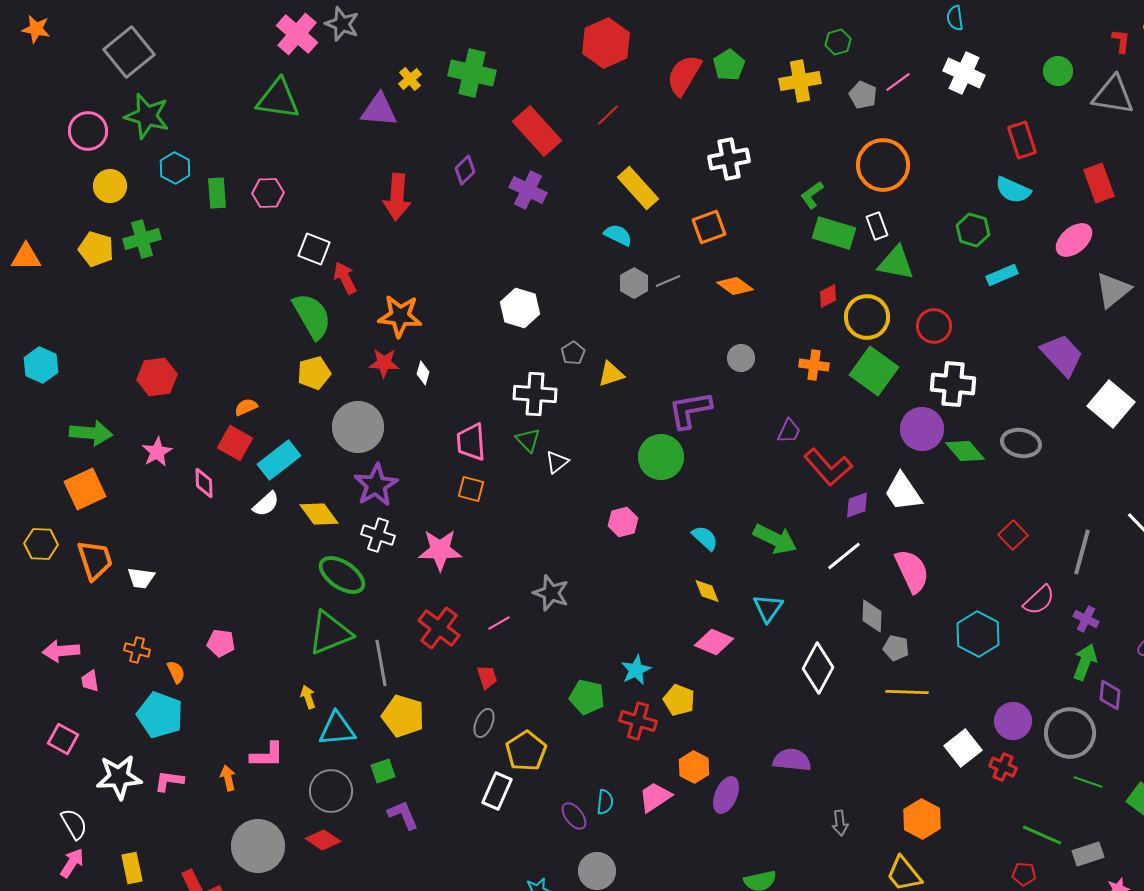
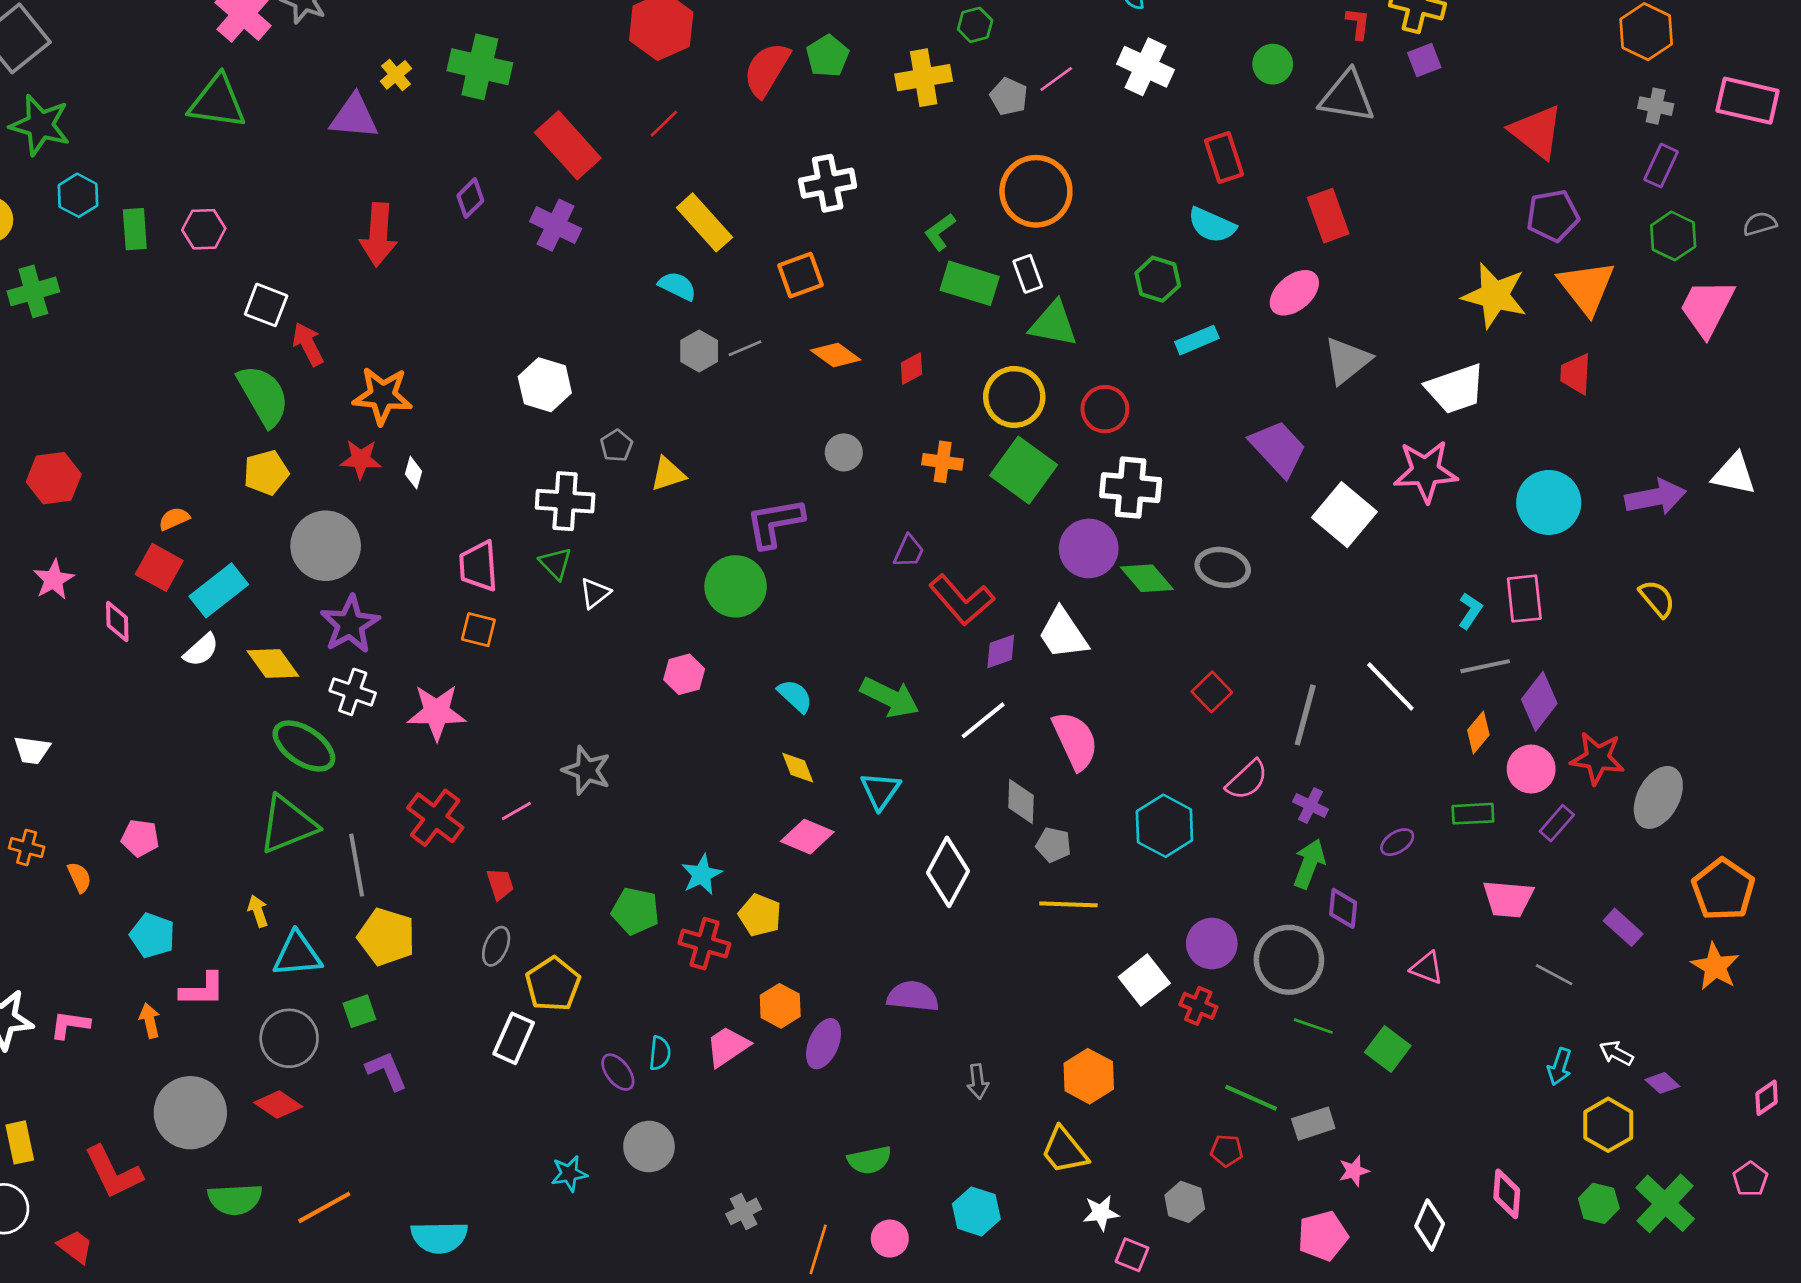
red diamond: (828, 296) -> (911, 369), moved
cyan pentagon: (160, 715) -> (152, 935), moved, size x0.7

